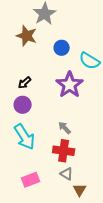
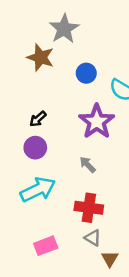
gray arrow: (65, 128) -> (88, 165), moved
cyan arrow: (25, 137) -> (38, 189), turned -84

